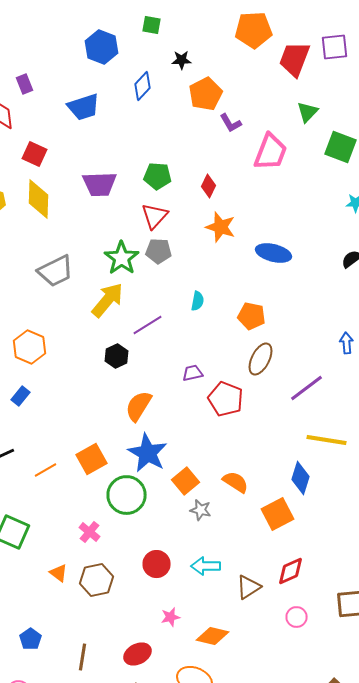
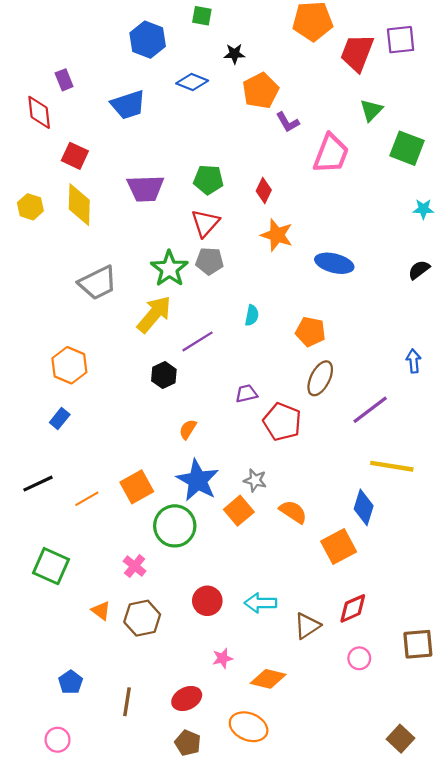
blue diamond: (142, 86) -> (192, 82), turned 68
orange semicircle: (138, 406) -> (188, 429), size x0.6
gray star: (200, 510) -> (255, 480), moved

